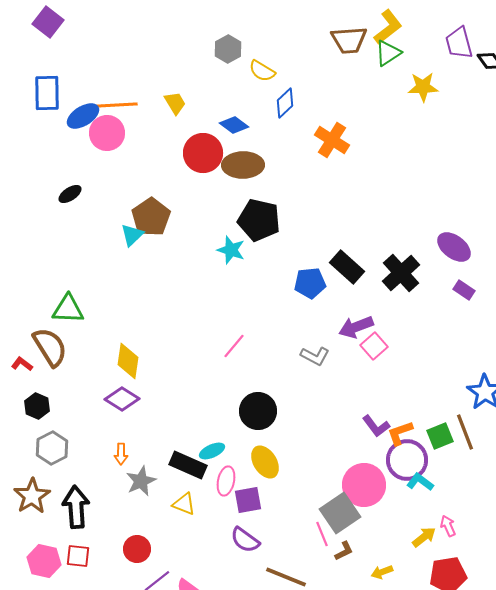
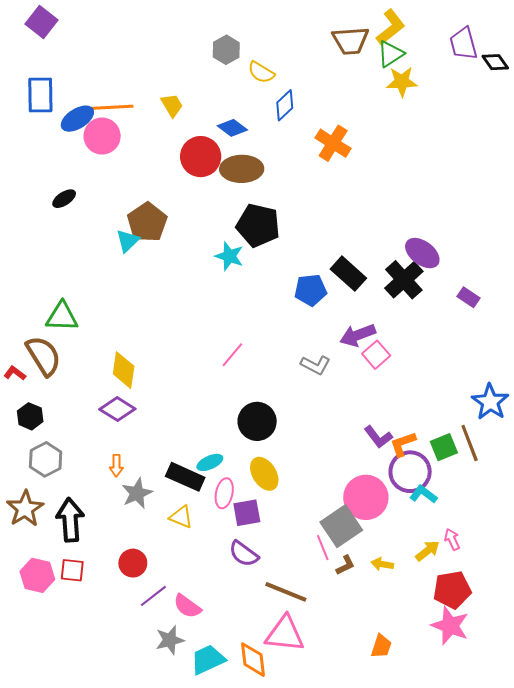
yellow star: (423, 87) -> (402, 82), moved
purple ellipse: (454, 247) -> (422, 253), moved
yellow arrow: (382, 572) -> (382, 564), moved, turned 30

